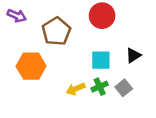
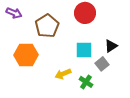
green cross: (100, 87) -> (86, 82), moved, turned -32
gray square: (124, 88) -> (102, 64), moved

